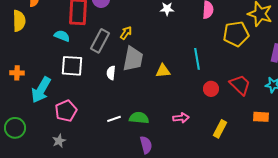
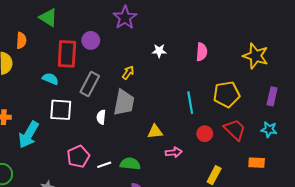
yellow arrow: (126, 33) -> (128, 73), moved
yellow pentagon: (236, 34) -> (227, 94), moved
yellow triangle: (163, 71) -> (155, 132), moved
pink pentagon: (66, 111) -> (78, 156), moved
pink arrow: (181, 118) -> (174, 152), moved

